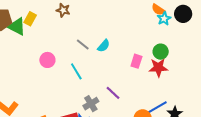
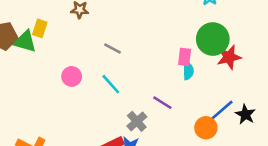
cyan semicircle: (104, 46) -> (188, 71), moved, turned -32
green circle: (161, 52) -> (213, 39), size x1.6
red star: (158, 68) -> (229, 57), moved

